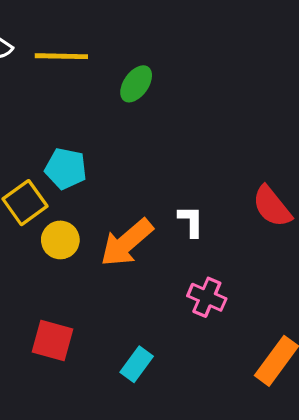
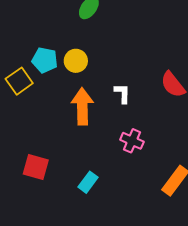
yellow circle: (60, 240) -> (76, 61), moved
orange arrow: (127, 243) -> (82, 106), turned 129

